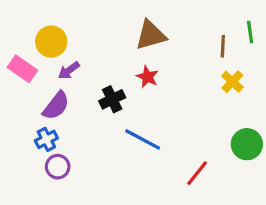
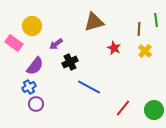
purple arrow: (69, 70) -> (56, 44), moved
red star: (147, 77) -> (114, 48), moved
green circle: (247, 144) -> (154, 110), moved

